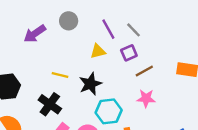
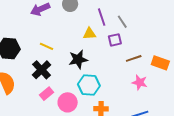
brown line: (144, 71) -> (134, 58), moved
yellow line: (60, 75) -> (46, 46), moved
pink star: (146, 98) -> (140, 82), moved

